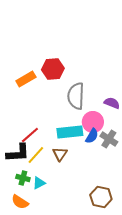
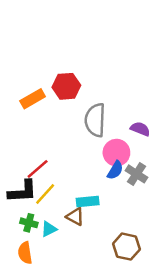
cyan rectangle: (70, 132) -> (88, 201), moved, size x0.7
brown triangle: (60, 154) -> (75, 217), moved, turned -35
orange semicircle: (20, 202) -> (25, 253), turned 48

